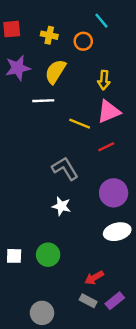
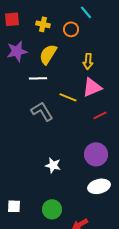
red line: (106, 147) -> (100, 115), moved
gray L-shape: (65, 169) -> (42, 111), moved
green circle: (48, 255) -> (52, 209), moved

